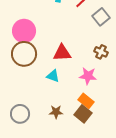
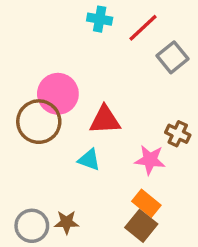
pink circle: (24, 31) -> (58, 94), moved
brown cross: (101, 52) -> (178, 134), moved
brown star: (56, 112) -> (67, 222), moved

